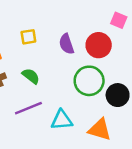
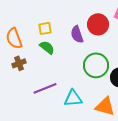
red circle: (99, 45) -> (98, 24), moved
green semicircle: (31, 76) -> (47, 47), moved

